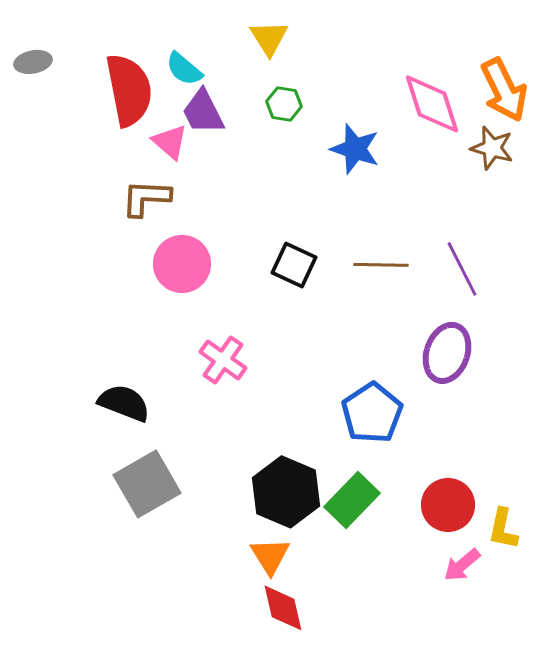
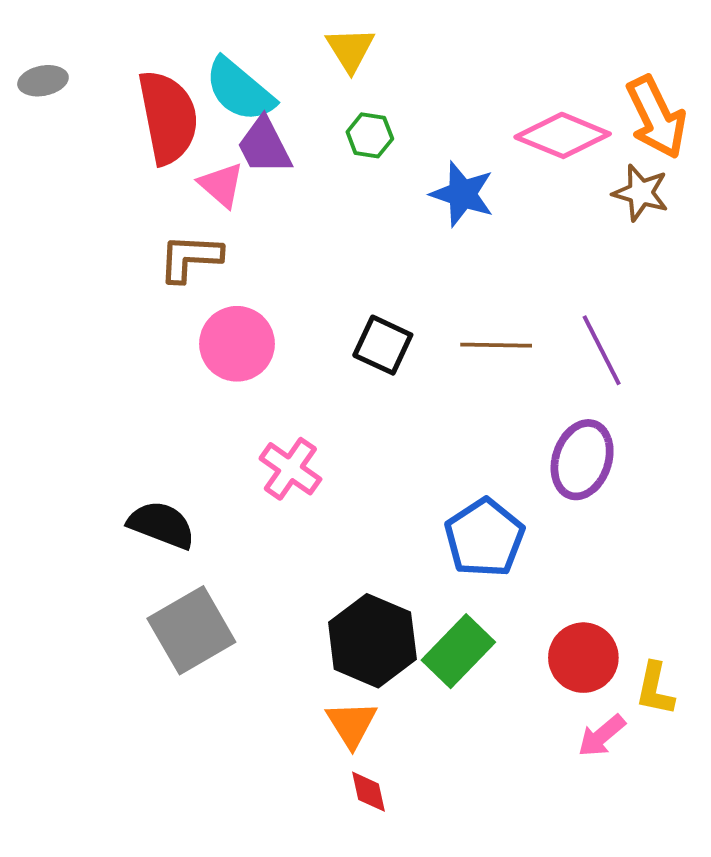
cyan semicircle: (184, 69) -> (240, 90), size x1.5
pink diamond: (432, 104) -> (563, 135), turned -50
red diamond: (283, 608) -> (369, 792), size x0.7

